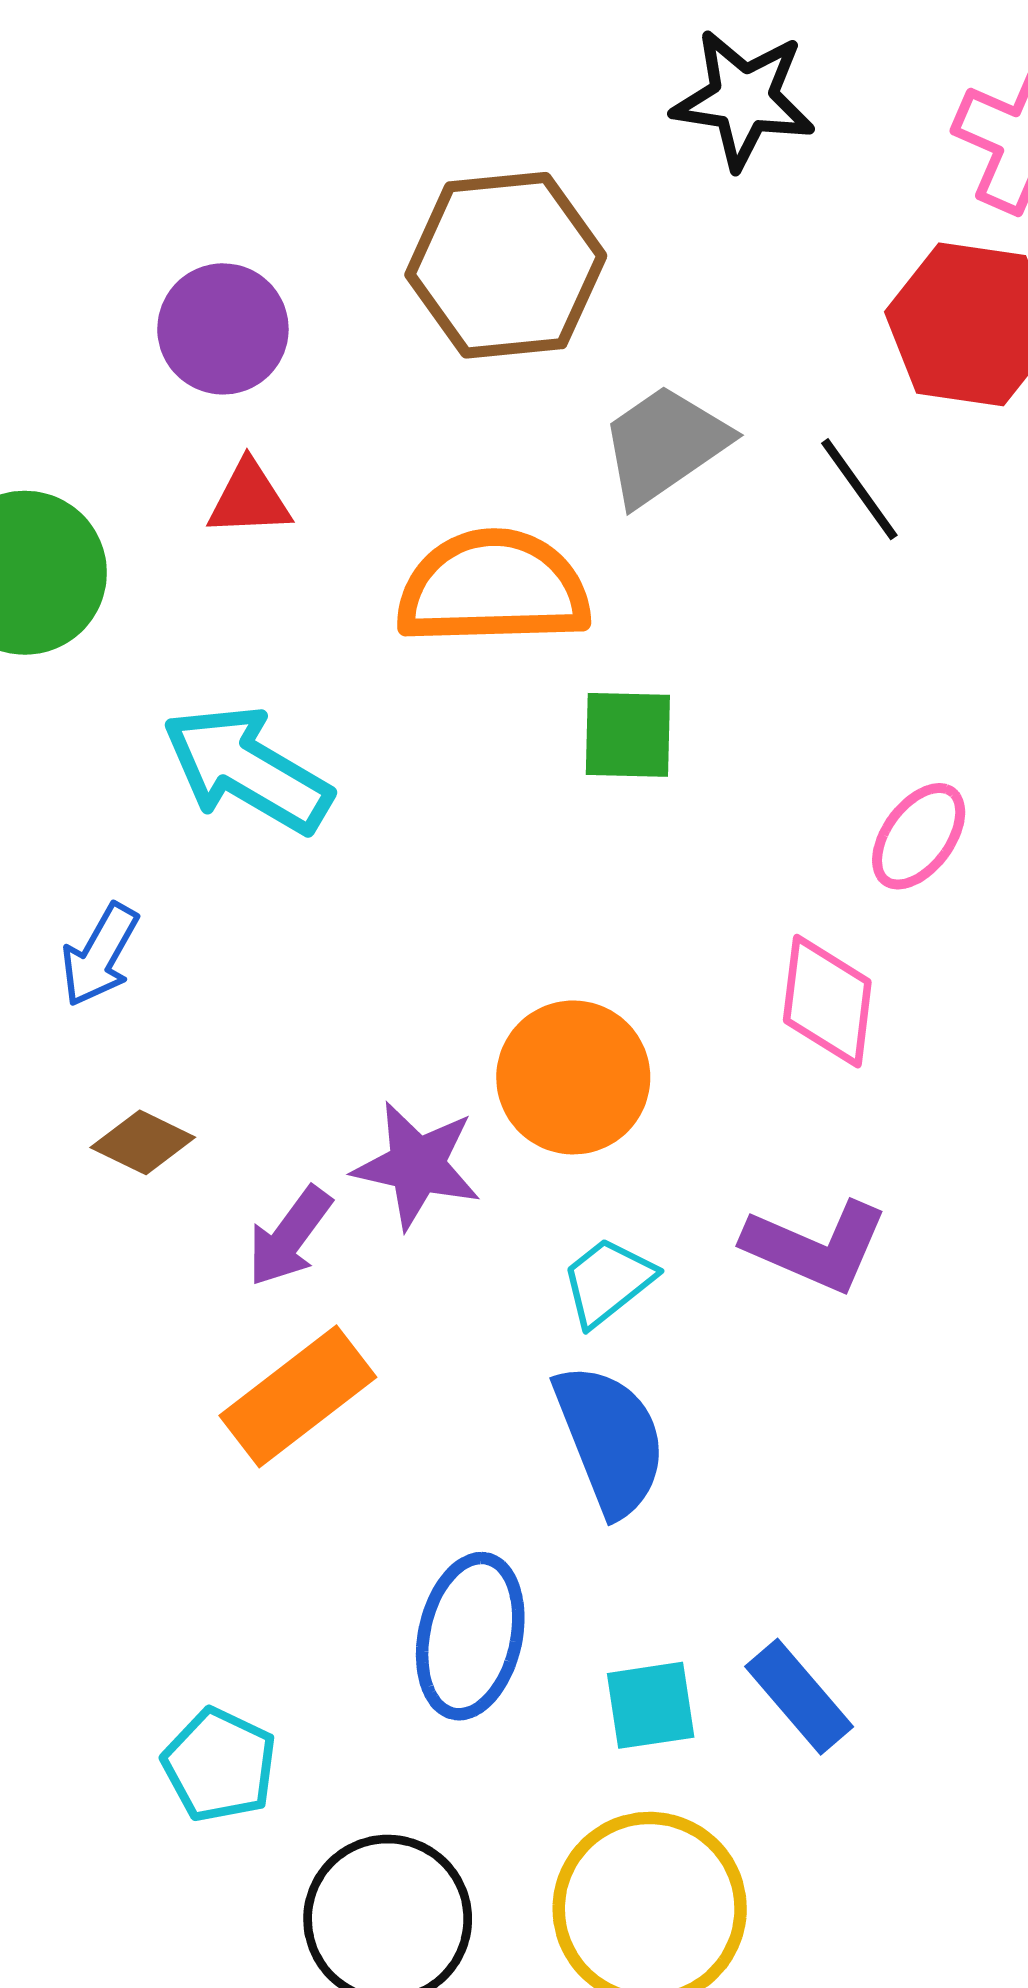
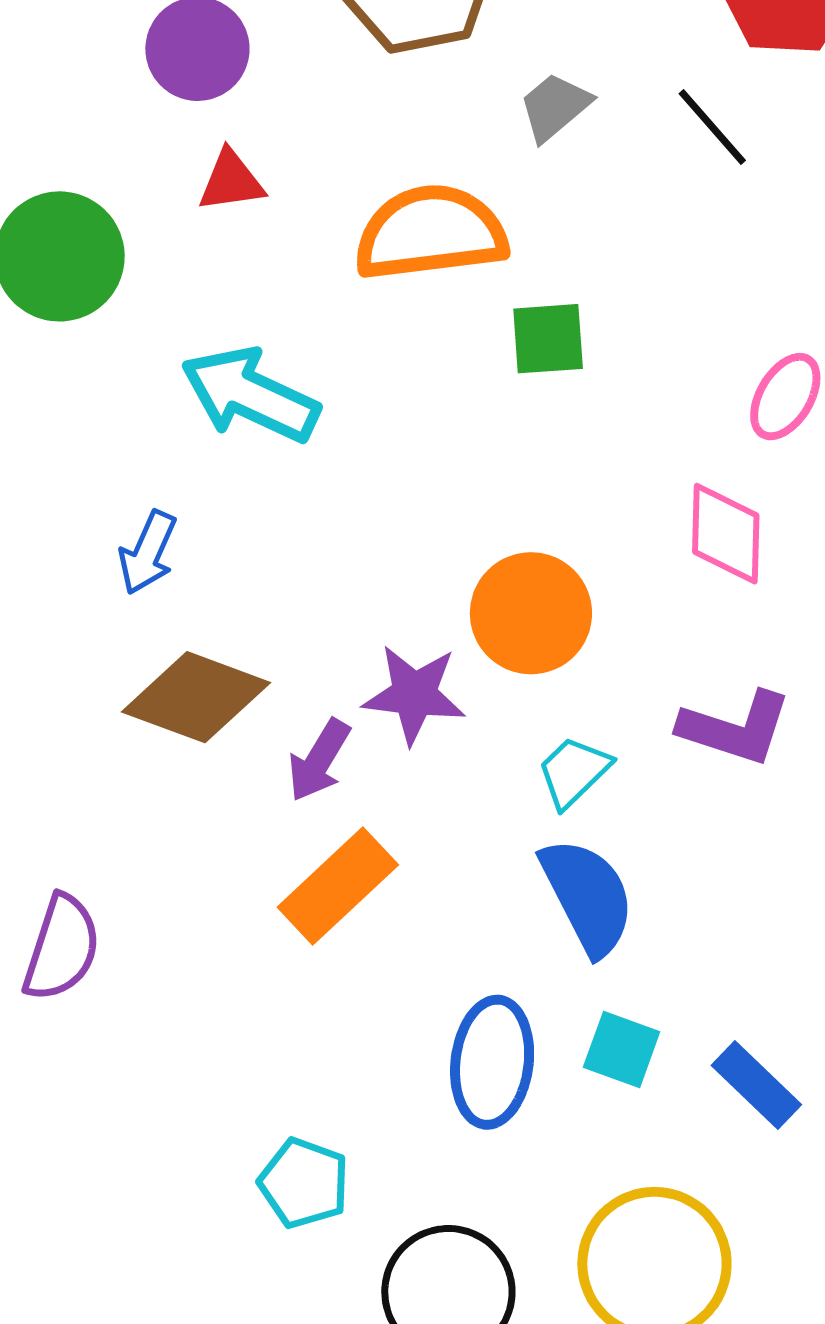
gray trapezoid: (664, 445) -> (555, 107), size x0.7
brown diamond: (143, 1142) -> (196, 697), size x1.8
cyan square: (651, 1705) -> (622, 1050), moved, turned 34

